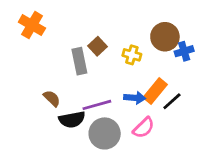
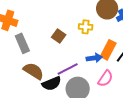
brown square: (98, 46) -> (59, 36), moved
gray rectangle: (79, 61) -> (22, 43), moved
brown semicircle: (52, 98) -> (34, 71), size x1.5

